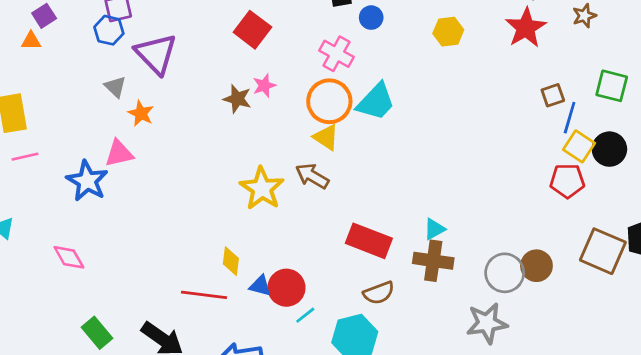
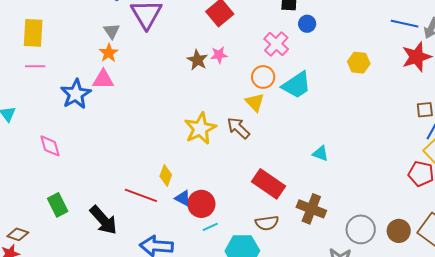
yellow hexagon: (448, 32) -> (359, 63), moved
orange circle: (329, 101) -> (263, 77), size x0.7
orange star: (141, 113) -> (109, 53), moved
cyan triangle: (434, 229) -> (320, 153), moved, turned 36
brown circle: (536, 266) -> (399, 231), moved

